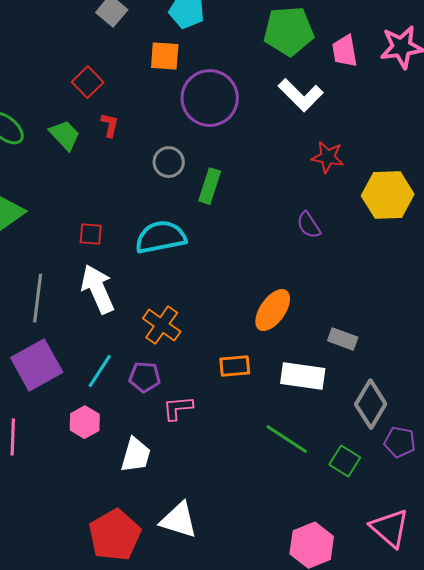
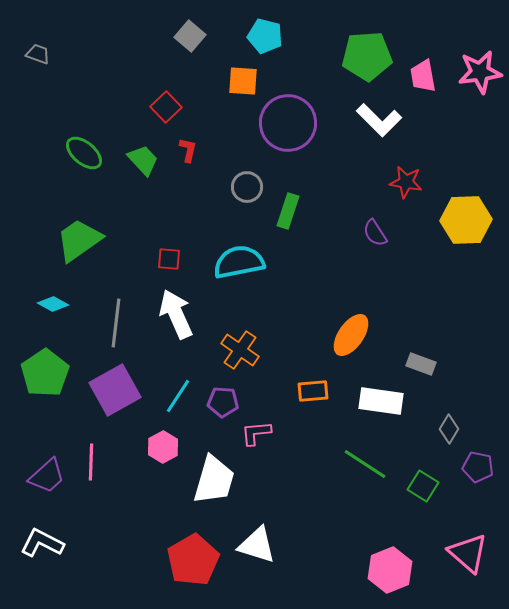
purple semicircle: (309, 225) -> (375, 233), moved
gray diamond: (371, 404) -> (449, 429), size x0.6
white trapezoid: (136, 455) -> (214, 480), size x1.4

